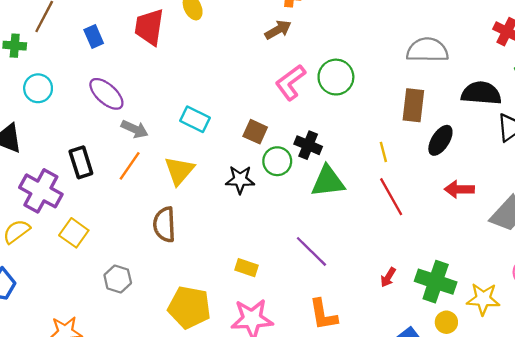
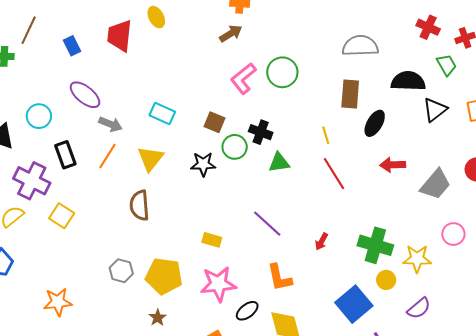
cyan circle: (38, 88) -> (39, 116), moved
green triangle: (328, 181) -> (279, 163), size x0.7
red arrow: (388, 277) -> (321, 242), moved
gray hexagon: (118, 279) -> (121, 271), moved

